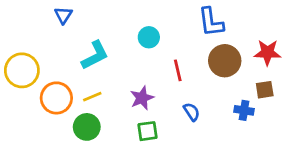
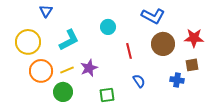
blue L-shape: (211, 22) -> (153, 16), turned -55
yellow circle: (22, 70) -> (28, 42), moved
purple star: (142, 98) -> (89, 68), moved

